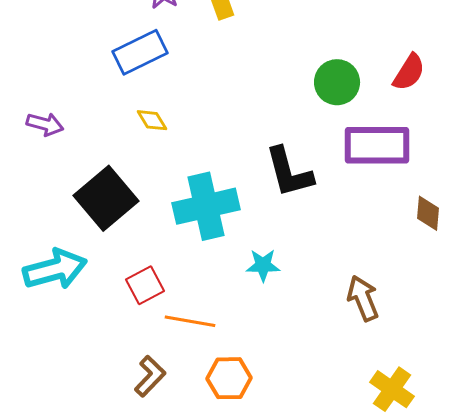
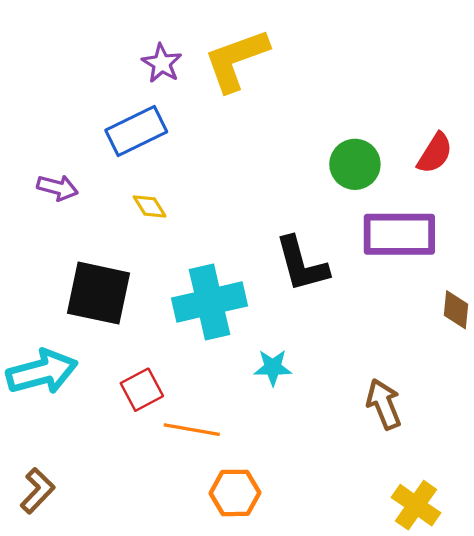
purple arrow: (45, 124) -> (57, 188), moved
black square: (106, 198) -> (99, 293), turned -38
brown L-shape: (150, 376) -> (37, 491), moved

